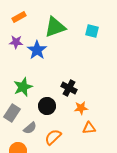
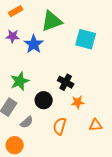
cyan square: (92, 31) -> (86, 39), moved, size x1.5
orange triangle: (89, 128) -> (96, 125), moved
orange semicircle: (53, 137) -> (60, 126), moved, turned -30

